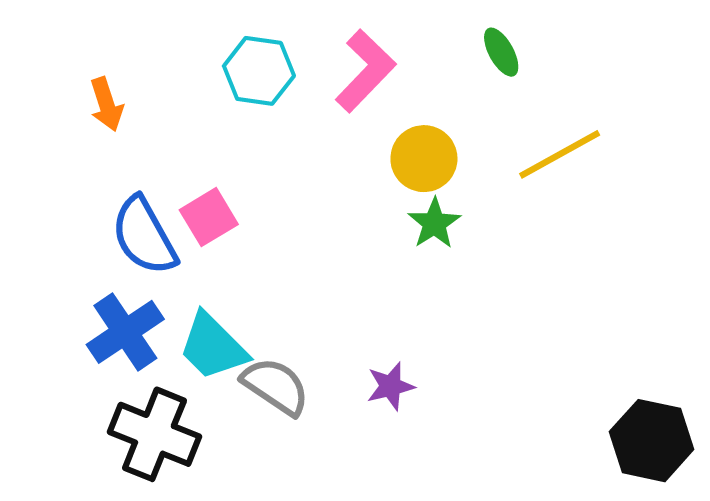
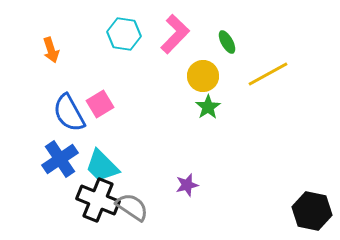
green ellipse: (501, 52) -> (227, 42), moved
gray semicircle: (276, 386) -> (132, 207), moved
black cross: (154, 434) -> (98, 200), moved

